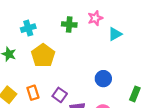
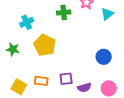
orange rectangle: (33, 93) -> (41, 81), turned -56
purple square: (60, 95) -> (66, 79), turned -32

